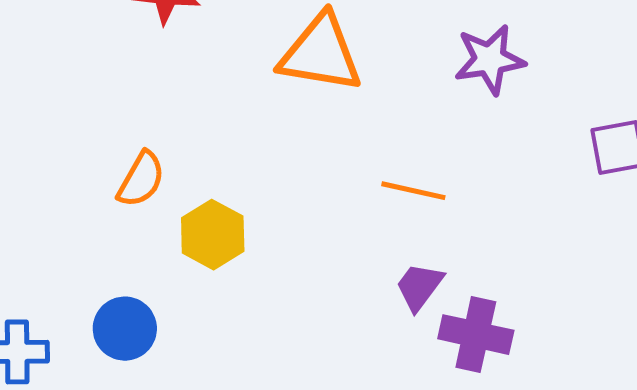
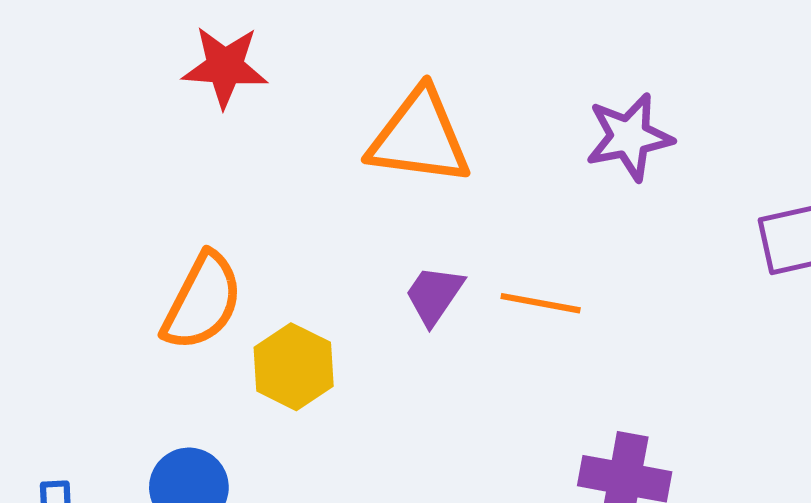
orange semicircle: (141, 179) -> (202, 301), size x1.4
purple trapezoid: (419, 287) -> (434, 295), moved

